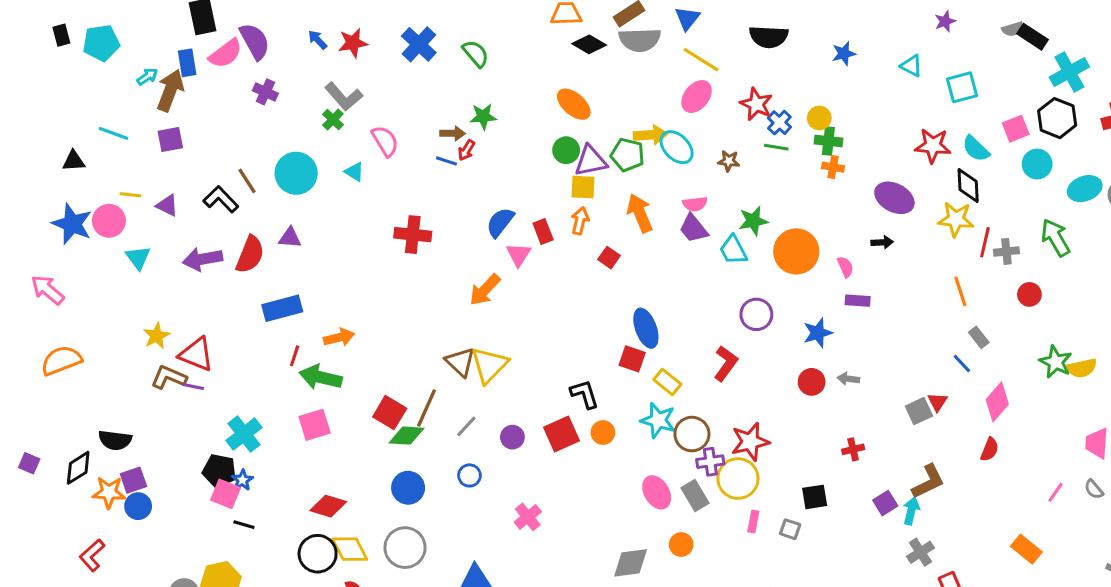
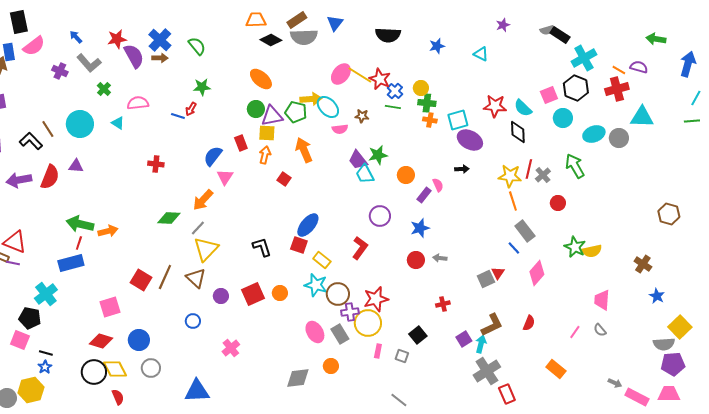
blue arrow: (318, 40) -> (76, 37), moved
purple semicircle: (255, 41) -> (134, 56), moved
yellow line: (701, 60) -> (360, 75), moved
cyan square: (962, 87) -> (458, 120), moved
gray L-shape: (344, 97) -> (89, 63), moved
brown arrow: (453, 133) -> (160, 58), moved
pink semicircle: (385, 141) -> (138, 103), turned -65
pink semicircle: (695, 204) -> (340, 129), moved
yellow star: (956, 219) -> (510, 176), moved
purple trapezoid: (693, 228) -> (358, 160), moved
red rectangle: (543, 232) -> (241, 143), moved
red cross: (413, 235) -> (156, 164), size x0.7
orange circle: (796, 251) -> (406, 175), size x0.6
gray cross: (1006, 251) -> (543, 175), turned -35
purple rectangle: (858, 301) -> (424, 195), moved, turned -56
blue rectangle: (282, 308) -> (71, 263), moved
blue ellipse: (646, 328) -> (308, 225), turned 60
gray rectangle: (979, 337) -> (525, 231), size x1.5
brown triangle: (460, 362) -> (196, 278), moved
green arrow: (321, 377) -> (80, 224), moved
black L-shape: (585, 394) -> (262, 247), moved
pink square: (315, 425) -> (110, 307), moved
gray line: (466, 426) -> (198, 228), moved
green diamond: (407, 436) -> (169, 218), moved
red semicircle: (990, 449) -> (529, 323), moved
blue star: (242, 480) -> (45, 367), moved
blue circle: (408, 488) -> (139, 340), moved
pink square: (226, 494) -> (20, 340), moved
black square: (815, 497) -> (418, 335), turned -30
gray circle: (405, 548) -> (151, 368), size x0.7
gray cross: (921, 552) -> (487, 371), size x1.5

